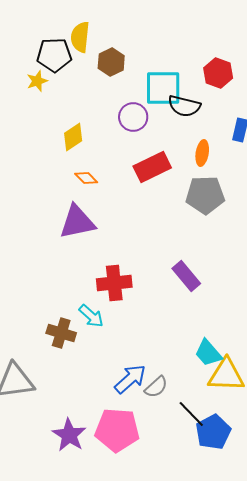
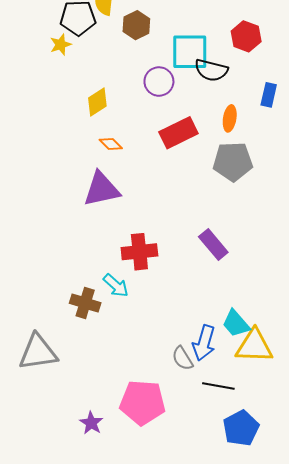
blue arrow: (130, 379) -> (204, 343), moved, turned 148
gray semicircle: (156, 387) -> (183, 358), turned 100
black line: (191, 414) -> (218, 386), turned -36
blue pentagon: (213, 432) -> (241, 428), moved
purple star: (69, 435) -> (91, 423), moved, size x0.7

